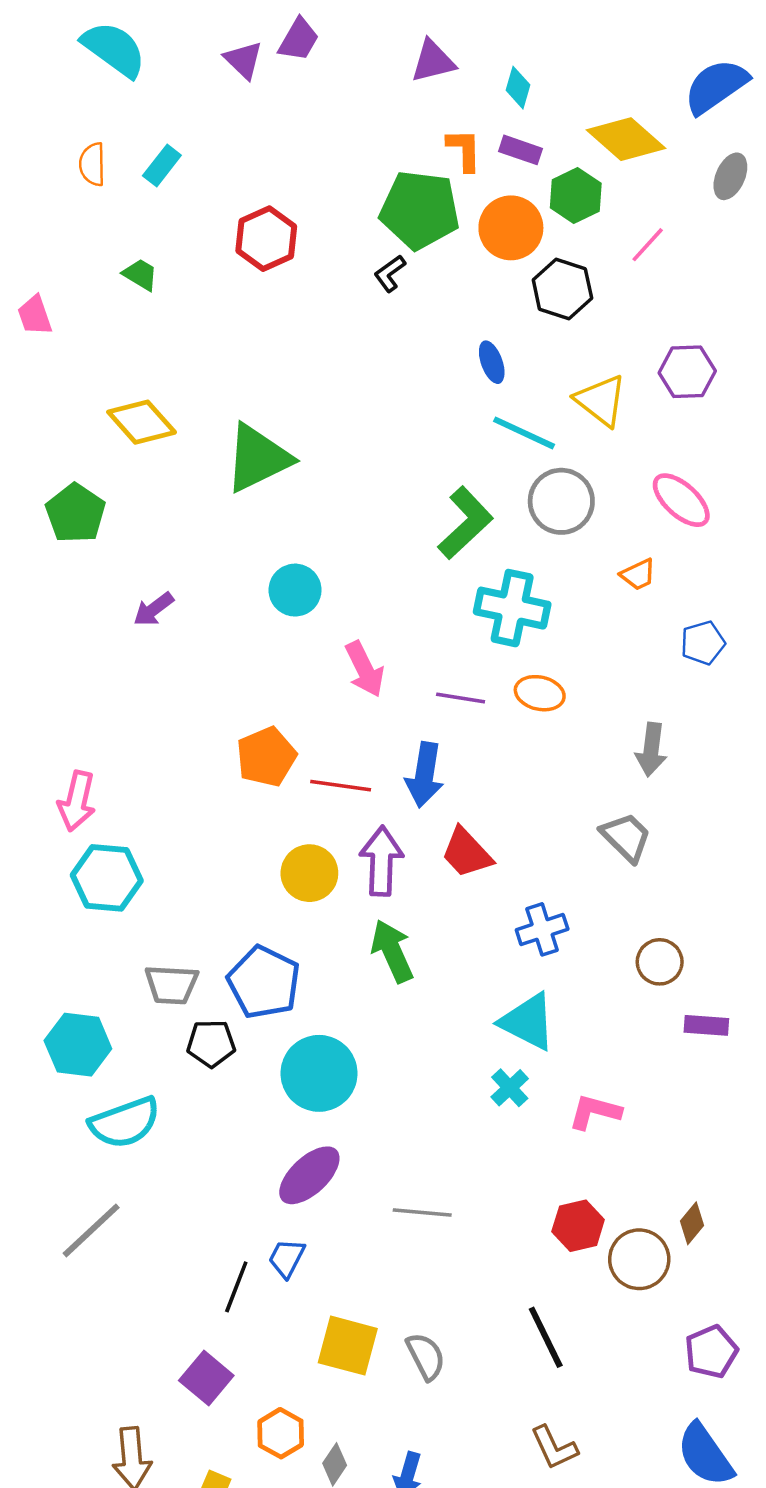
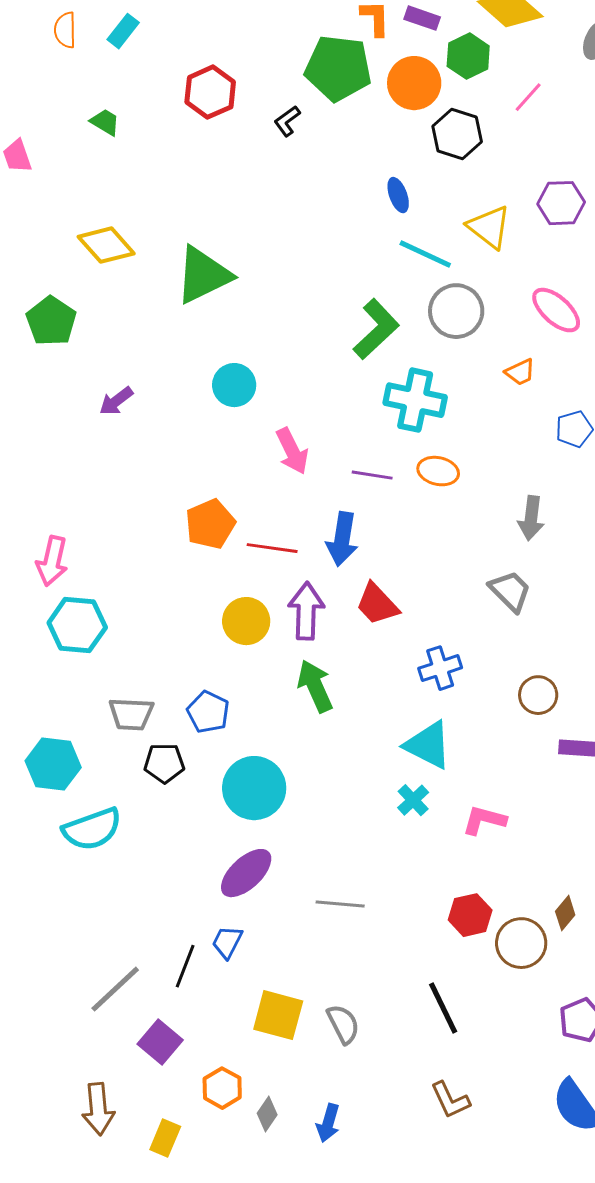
black L-shape: (390, 273) -> (287, 121), moved
blue pentagon: (264, 982) -> (208, 712), size x0.7
gray line: (91, 1230) -> (115, 989), moved

